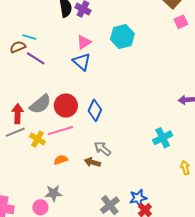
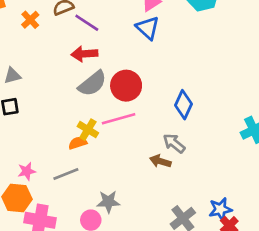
blue diamond: (95, 110) -> (183, 105), moved
red arrow: (18, 114) -> (84, 54), moved, turned -96
gray line: (15, 132) -> (66, 174), moved
orange semicircle: (61, 160) -> (78, 143), moved

